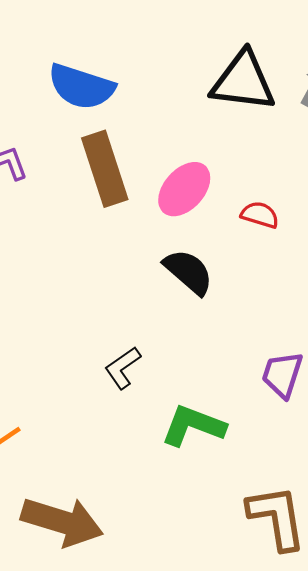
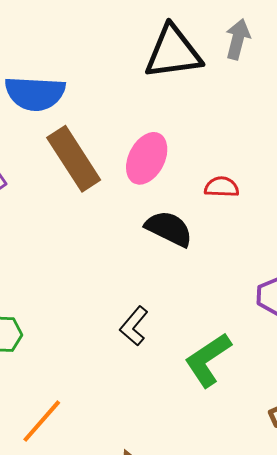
red semicircle: (260, 215) -> (222, 187), moved
green L-shape: (193, 426) -> (208, 360), turned -40

